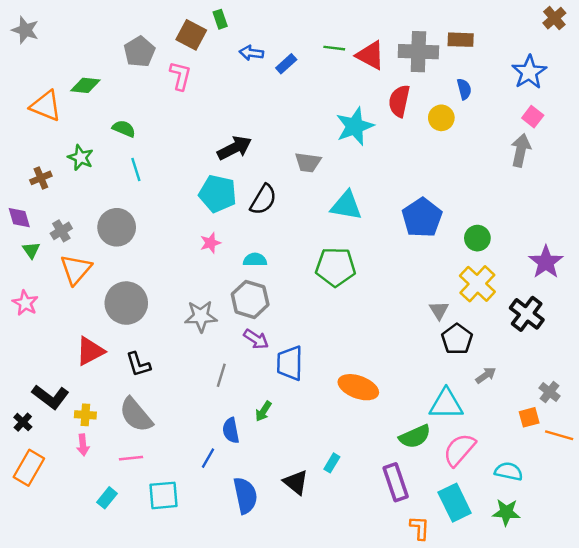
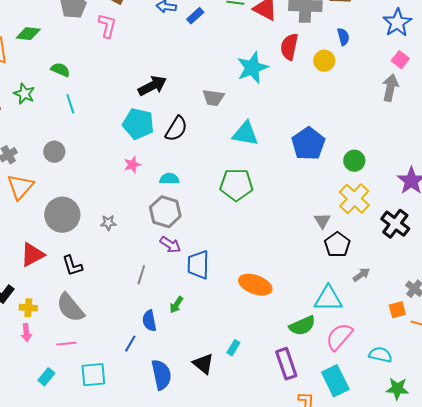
gray circle: (117, 227) -> (54, 152), size x0.7
gray star: (201, 316) -> (108, 223), moved, size x0.6
green star: (506, 512) -> (397, 389), moved

